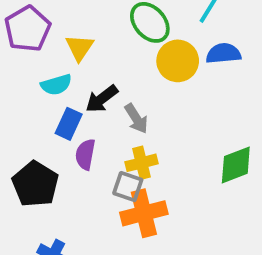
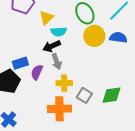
cyan semicircle: (56, 85) -> (59, 32), moved
gray arrow: (136, 119) -> (57, 62), moved
blue rectangle: (69, 124) -> (20, 63), moved, turned 35
gray square: (128, 187) -> (84, 95), moved

